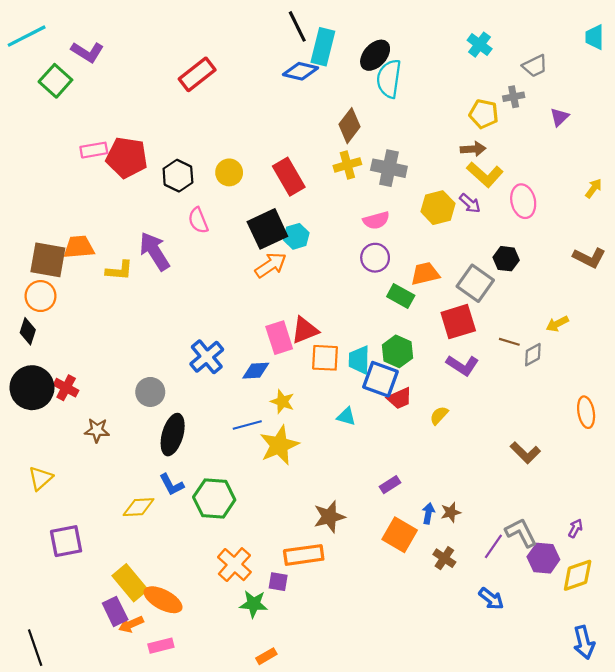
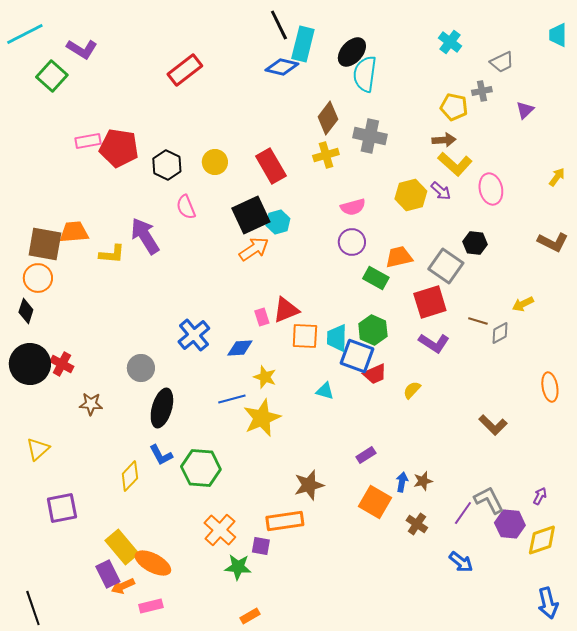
gray cross: (389, 168) -> (370, 136), moved
pink rectangle: (279, 338) -> (262, 317), size x0.6
yellow diamond: (139, 507) -> (130, 476), turned -44

